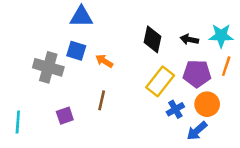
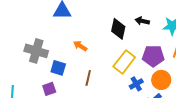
black arrow: (189, 39) -> (142, 21), moved
blue square: (76, 51) -> (58, 68), moved
brown line: (102, 100) -> (88, 78), moved

